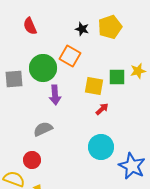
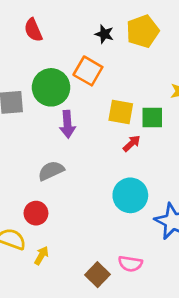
green square: (117, 77) -> (152, 117), moved

